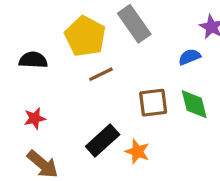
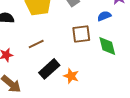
brown line: (101, 74) -> (36, 44), moved
brown square: (153, 103) -> (81, 34), moved

